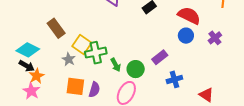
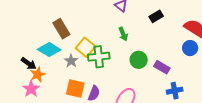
cyan diamond: (28, 50) -> (49, 50), moved
purple rectangle: (160, 57) -> (162, 67), turned 63
green arrow: (116, 65) -> (123, 34), moved
green circle: (136, 69) -> (139, 60), moved

